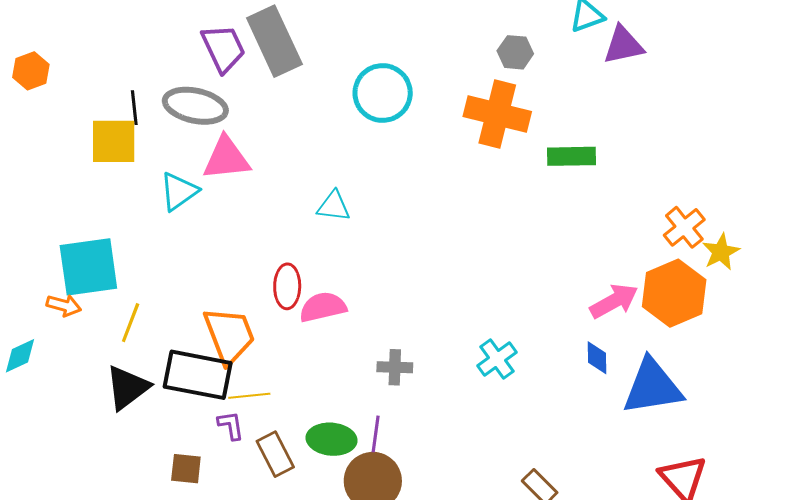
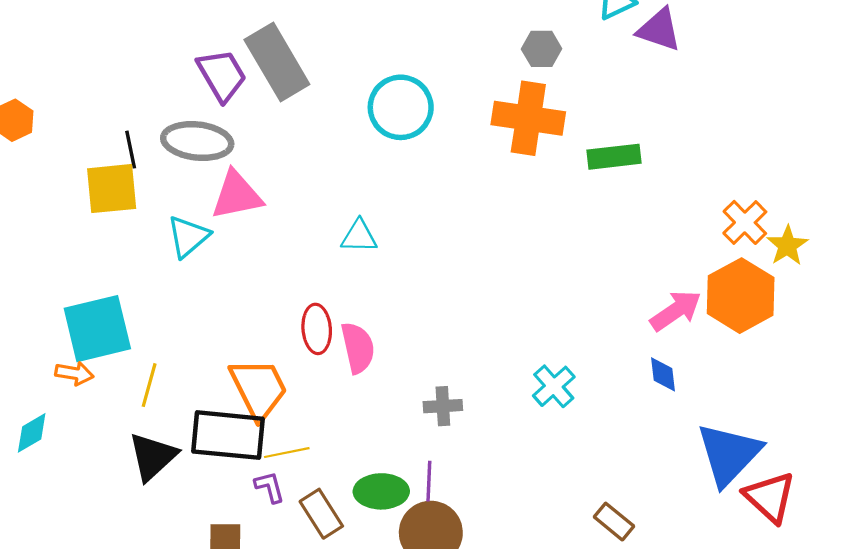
purple triangle: (623, 45) -> (659, 30), turned 36
pink semicircle: (323, 307) -> (358, 348), turned 96
blue triangle: (652, 387) -> (729, 454), moved, turned -32

